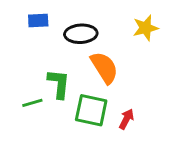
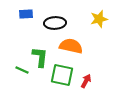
orange semicircle: (104, 68) -> (71, 46), turned -45
green line: (32, 103) -> (22, 70), turned 40

